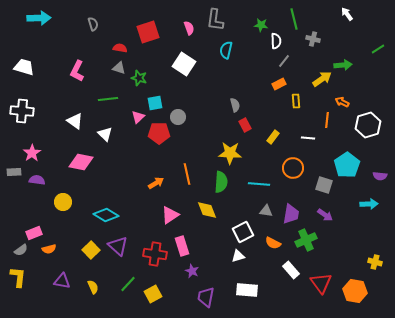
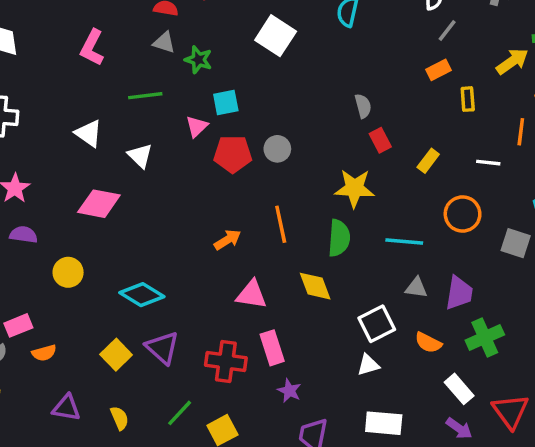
gray circle: (178, 117) -> (277, 149), moved
pink triangle: (170, 215) -> (252, 295), turned 42
purple arrow: (325, 215) -> (459, 428), moved

